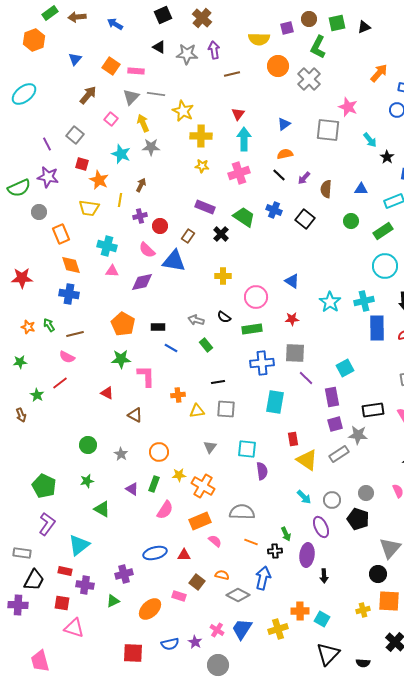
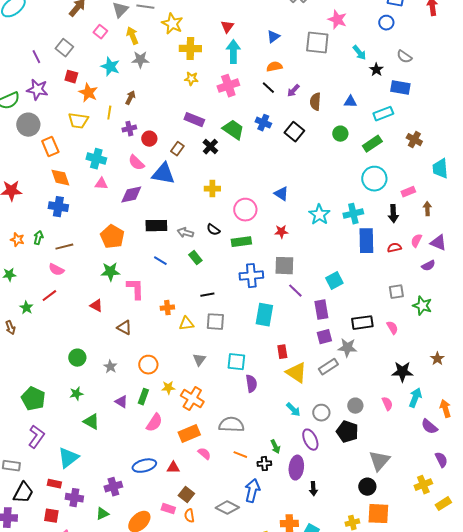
gray circle: (39, 212) -> (28, 125), size x1.5
green arrow: (49, 325) -> (38, 238), turned 48
black rectangle: (158, 327) -> (156, 226), moved, size x1.5
orange semicircle: (222, 575) -> (189, 516), moved, turned -112

